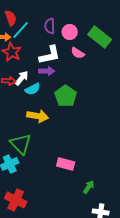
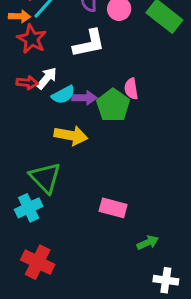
pink semicircle: (78, 53) -> (131, 89), moved, turned 48
purple arrow: (47, 71) -> (84, 98), moved
green arrow: (89, 187) -> (148, 243), turned 32

